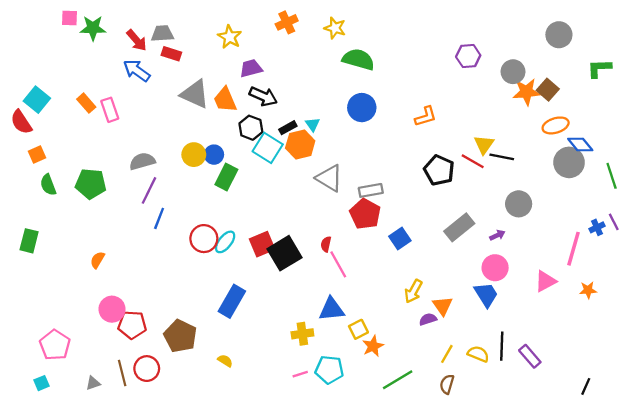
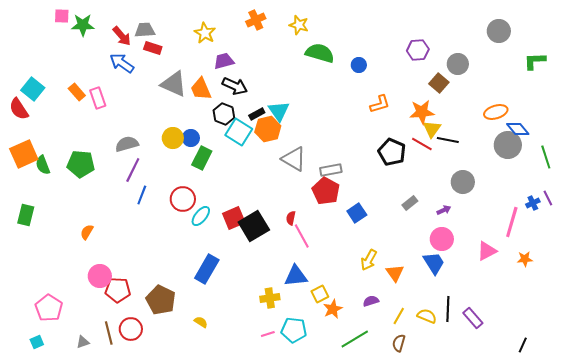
brown square: (548, 90) -> (439, 83), moved
orange star: (526, 92) -> (422, 112), moved
blue circle: (362, 108) -> (359, 65), moved, size x0.6
cyan triangle: (313, 124) -> (279, 111), size x1.6
orange square: (37, 155) -> (24, 154), moved, size x1.8
gray rectangle: (459, 227) -> (410, 203), size x0.6
red circle: (204, 239) -> (183, 199), moved
purple semicircle: (428, 319) -> (371, 301), moved

